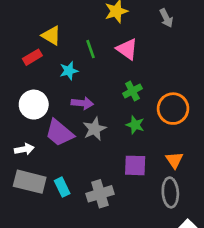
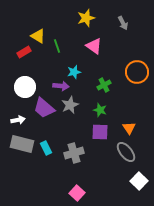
green line: (91, 49) -> (57, 46), moved
cyan star: (69, 71) -> (74, 72), moved
green cross: (132, 91) -> (104, 85), moved
orange circle: (173, 109) -> (137, 72), moved
green star: (135, 125) -> (100, 110), moved
gray ellipse: (170, 192) -> (126, 152), turned -35

